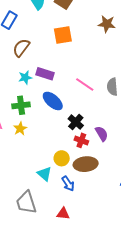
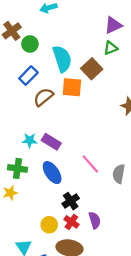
orange square: (63, 35) -> (72, 87), moved
brown semicircle: (21, 48) -> (43, 97), moved
yellow circle: (62, 158) -> (49, 225), moved

